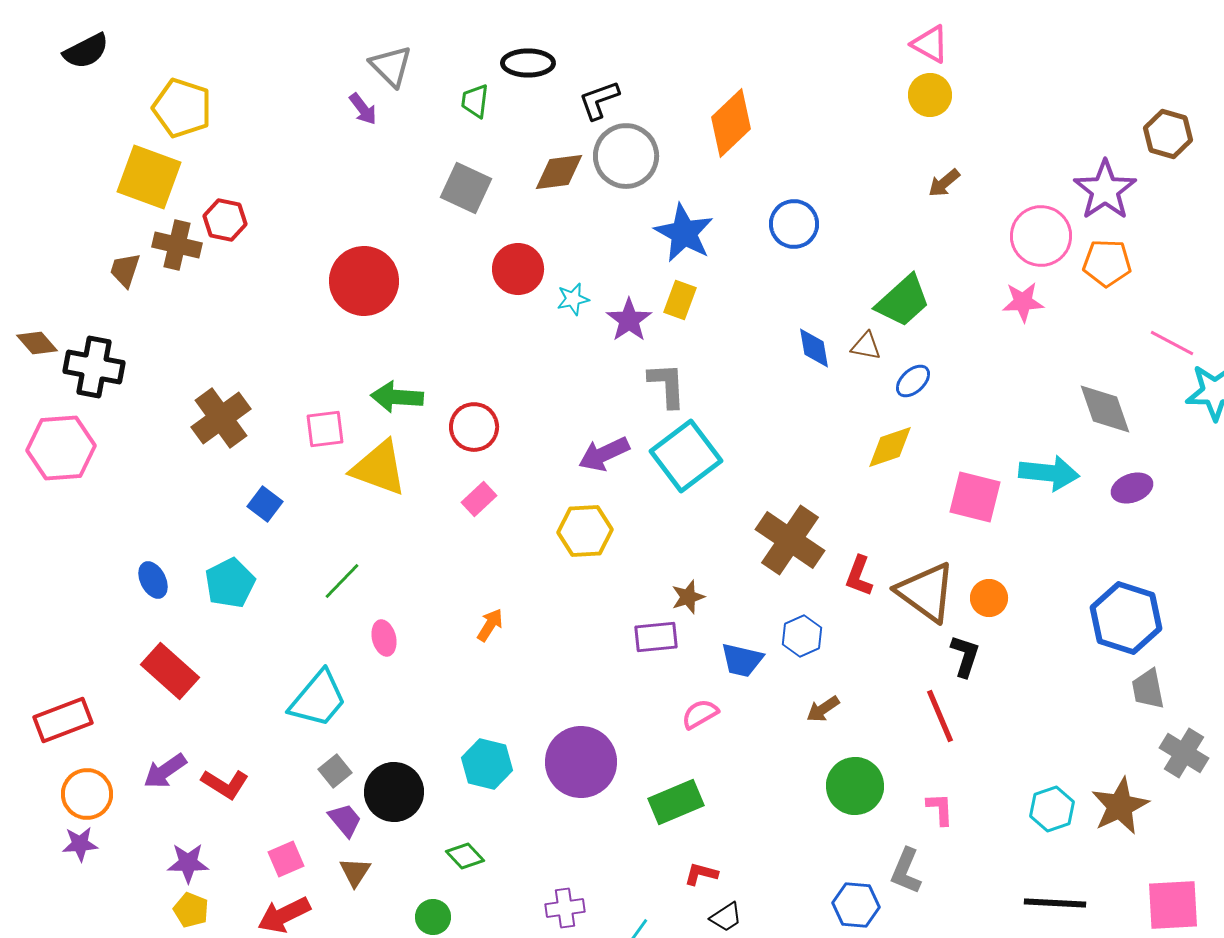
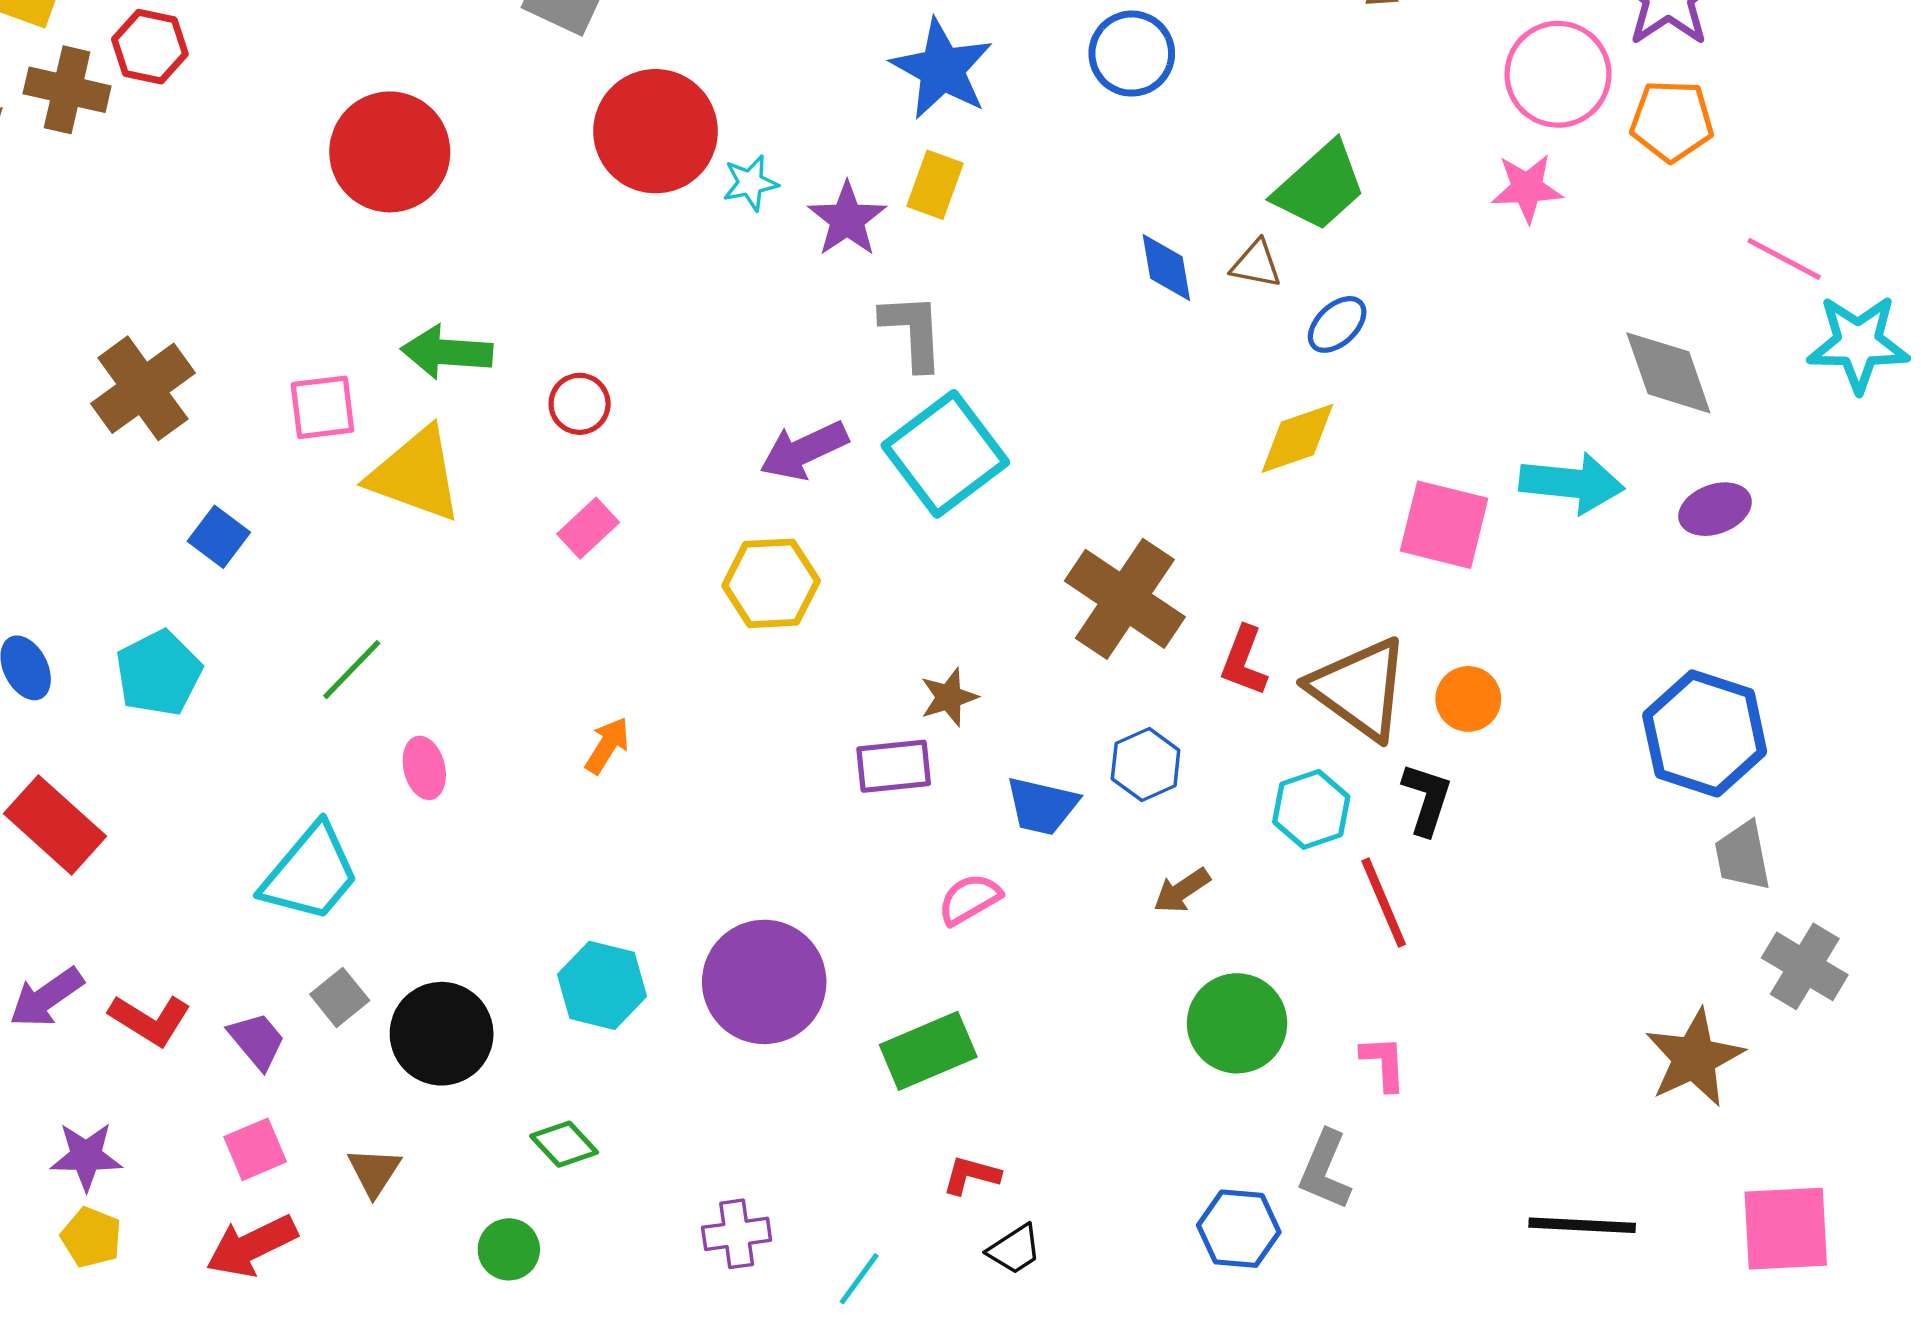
red circle: (518, 269) -> (656, 131), size x1.4
red circle: (474, 427) -> (580, 404), size x0.7
cyan hexagon: (1052, 809) -> (1311, 809), moved
purple trapezoid: (345, 820) -> (257, 1041), moved

